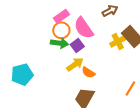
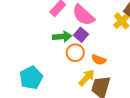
orange circle: (61, 30) -> (75, 53), moved
yellow arrow: (75, 64) -> (87, 78), moved

